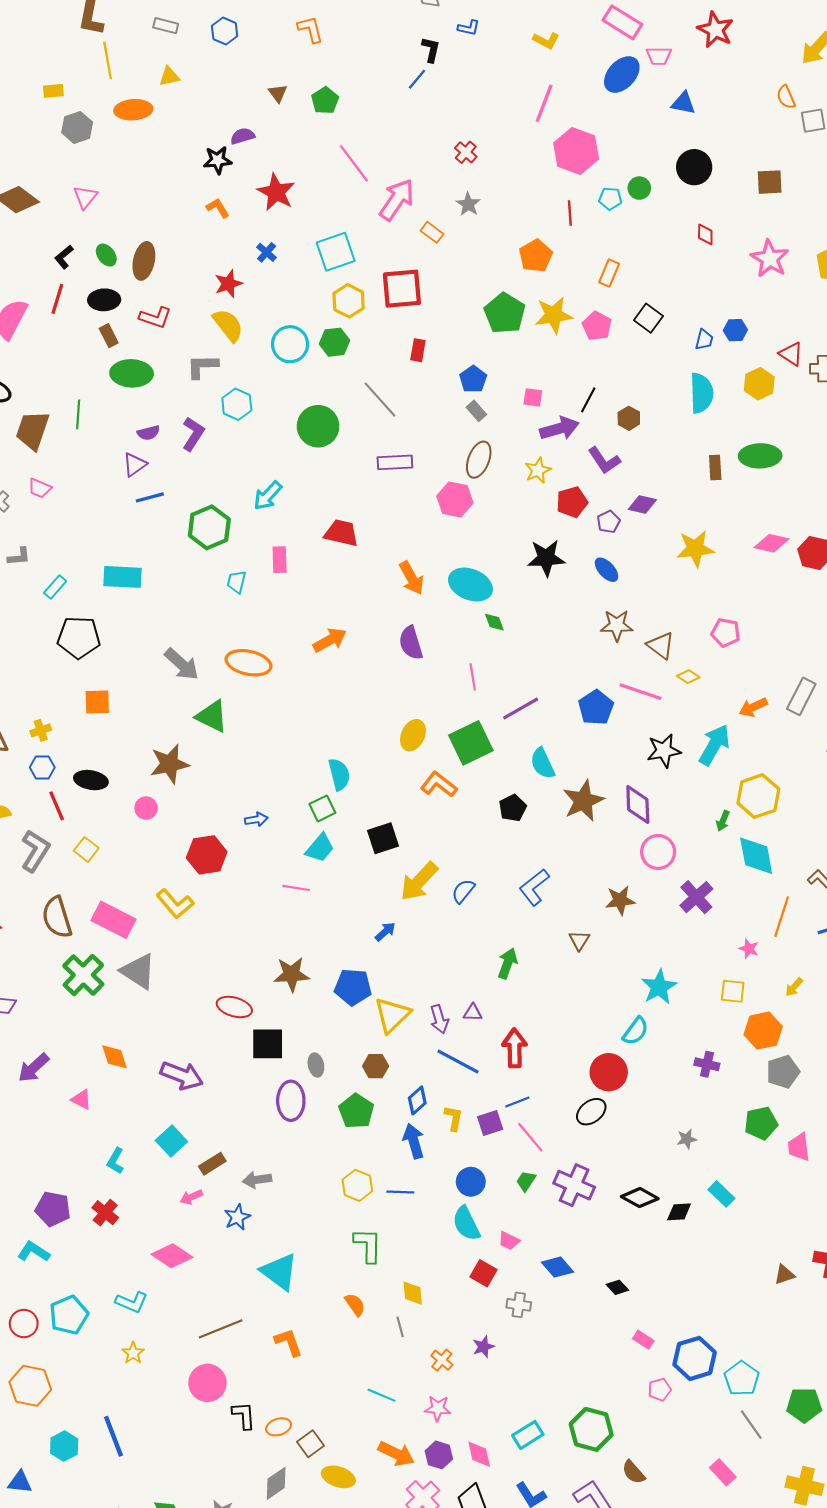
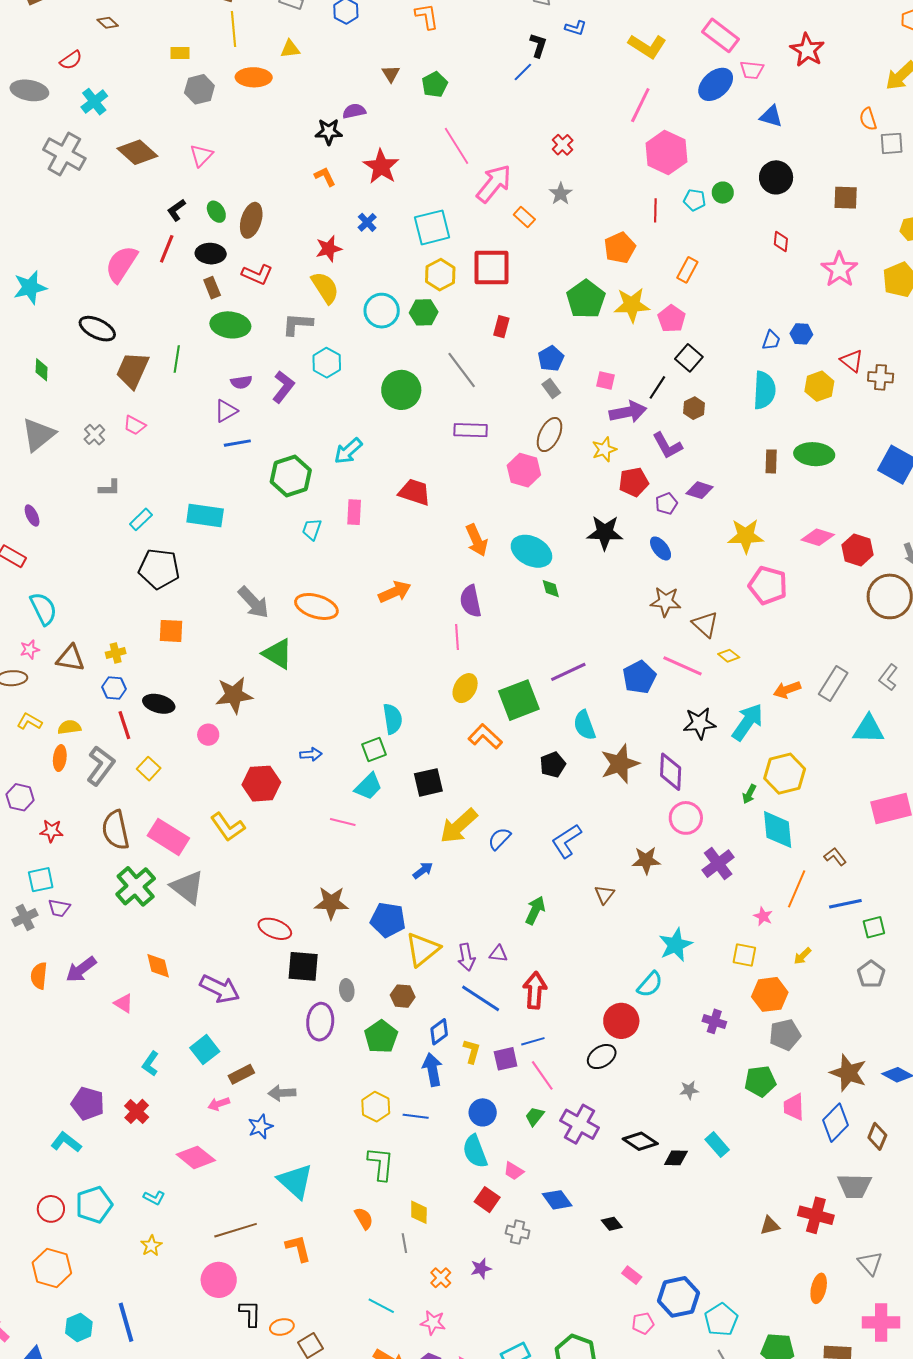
yellow L-shape: (546, 40) -> (647, 46), size x1.5
black square: (648, 318) -> (689, 358), moved
pink pentagon: (726, 633) -> (768, 585), moved, size x1.4
pink line: (473, 677) -> (457, 637), moved
cyan L-shape: (132, 1302) -> (154, 1198), size x0.7

